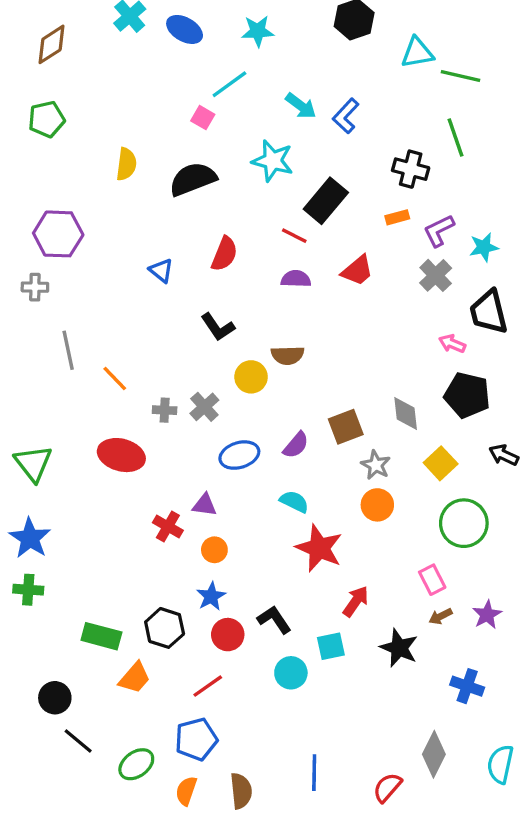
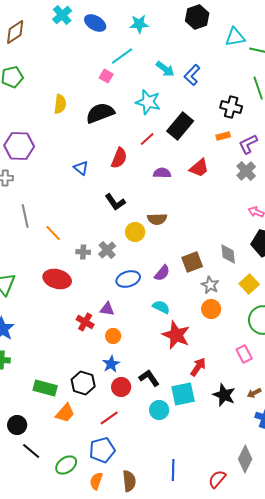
red line: (294, 236) -> (147, 139), moved, turned -70
brown arrow: (441, 616) -> (254, 393), moved
cyan square: (331, 646) -> (183, 394), size x1.4

